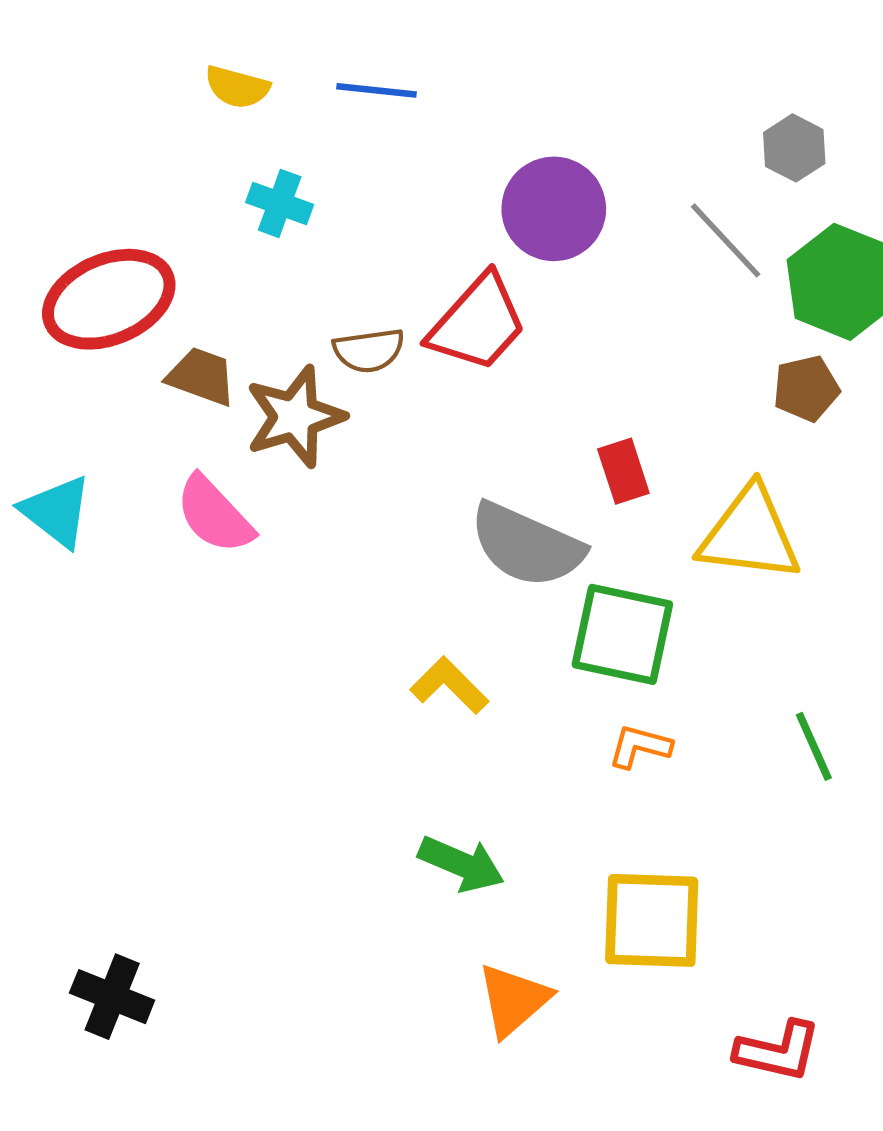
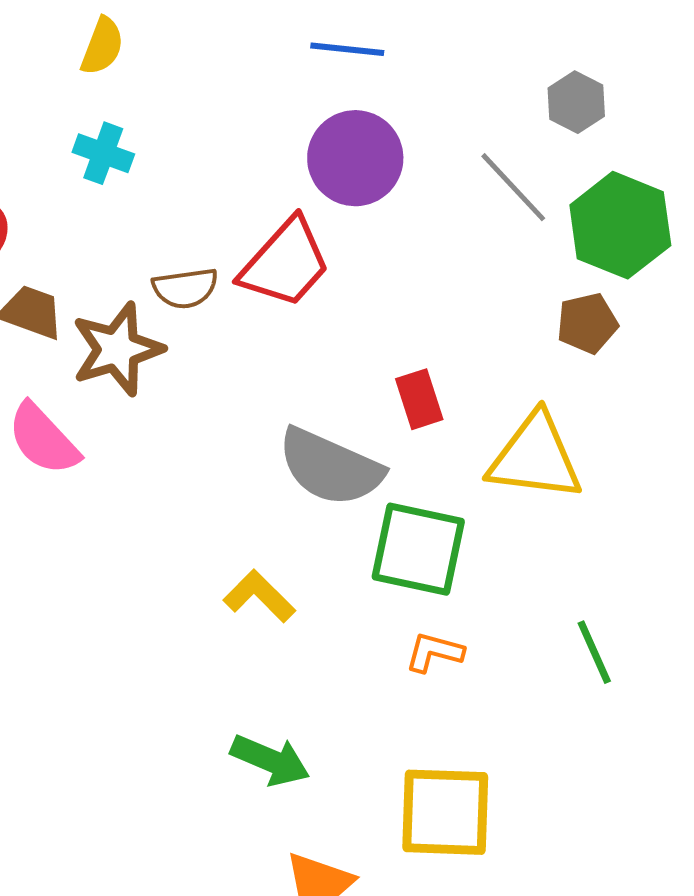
yellow semicircle: (237, 87) -> (102, 46), moved, turned -84
blue line: (376, 90) -> (347, 49), moved

